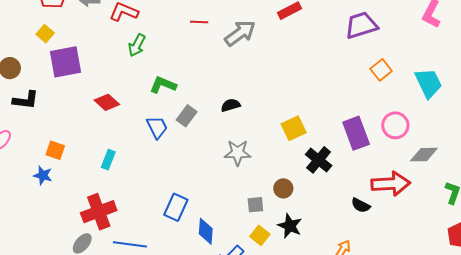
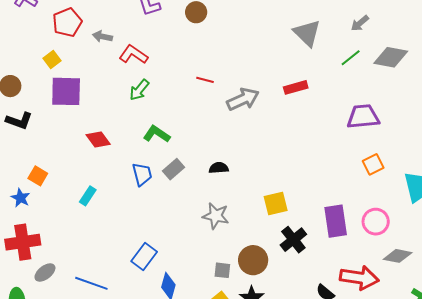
brown circle: (283, 188) -> (253, 260), size x1.5
red cross: (99, 212) -> (23, 242), moved

